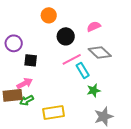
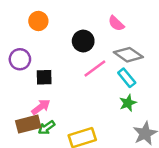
orange circle: (49, 15) -> (38, 21), moved
pink semicircle: (94, 26) -> (116, 23), turned -104
cyan rectangle: (83, 70) -> (127, 78), moved

